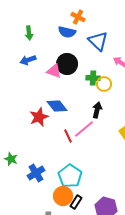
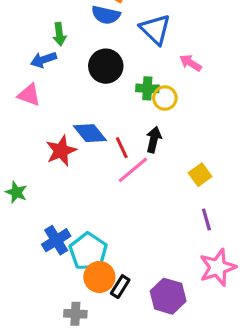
green arrow: (29, 33) -> (59, 34), moved
pink triangle: (54, 71) -> (29, 95), moved
red line: (68, 136) -> (122, 148), moved
green star: (11, 159) -> (16, 192), moved
cyan pentagon: (70, 176) -> (88, 251), moved

